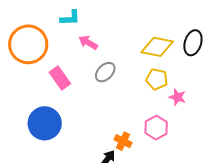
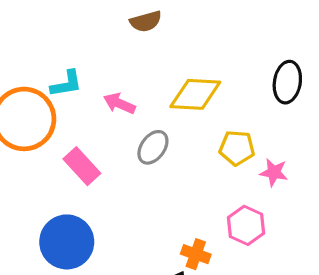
cyan L-shape: (70, 18) -> (66, 84), moved
yellow diamond: (157, 47) -> (195, 94), moved

